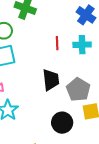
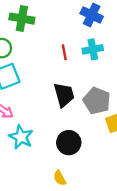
black circle: (62, 123) -> (69, 143), moved

